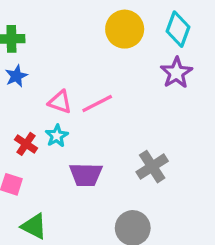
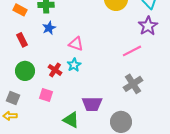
pink line: (97, 103) -> (132, 51), moved
purple trapezoid: (86, 175) -> (92, 104), moved
green triangle: (34, 226) -> (71, 120), moved

